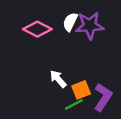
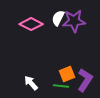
white arrow: (58, 79) -> (31, 83), moved
green line: (74, 104) -> (61, 86), turned 35

